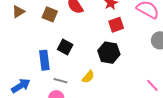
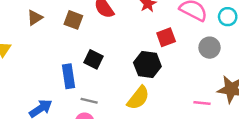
red square: (116, 25) -> (166, 37), moved
yellow semicircle: (88, 77) -> (138, 98), moved, size x1.5
pink line: (152, 85) -> (202, 103), turned -40

